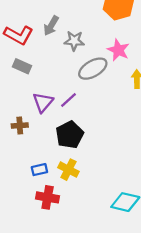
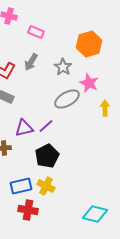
gray star: (74, 41) -> (63, 67), moved, turned 30
purple triangle: (43, 102) -> (24, 128), turned 36
blue rectangle: (39, 170) -> (21, 186), size x1.5

